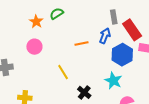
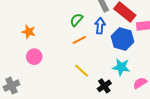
green semicircle: (57, 13) -> (76, 20), moved
yellow line: (63, 72) -> (82, 71), moved
black cross: (84, 92) -> (104, 86), moved, turned 32

